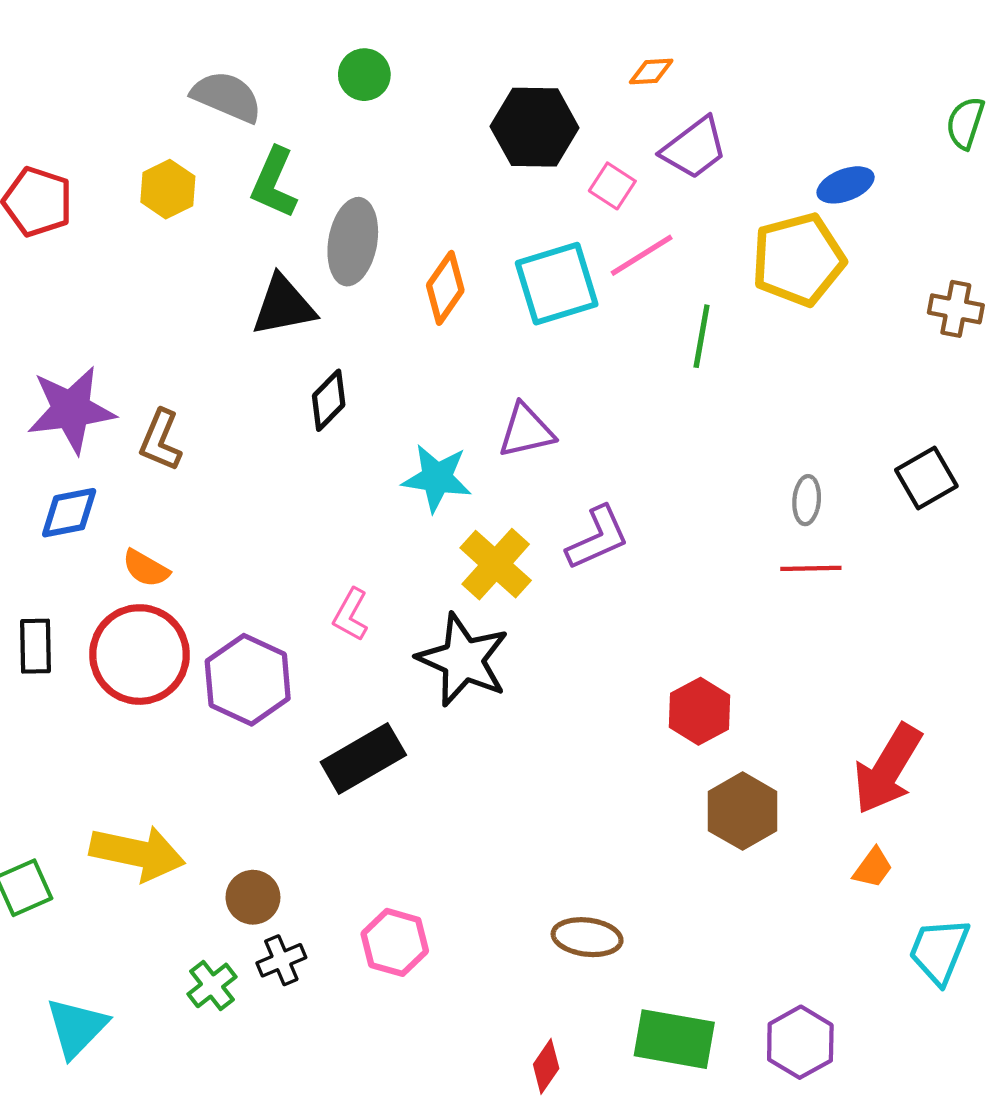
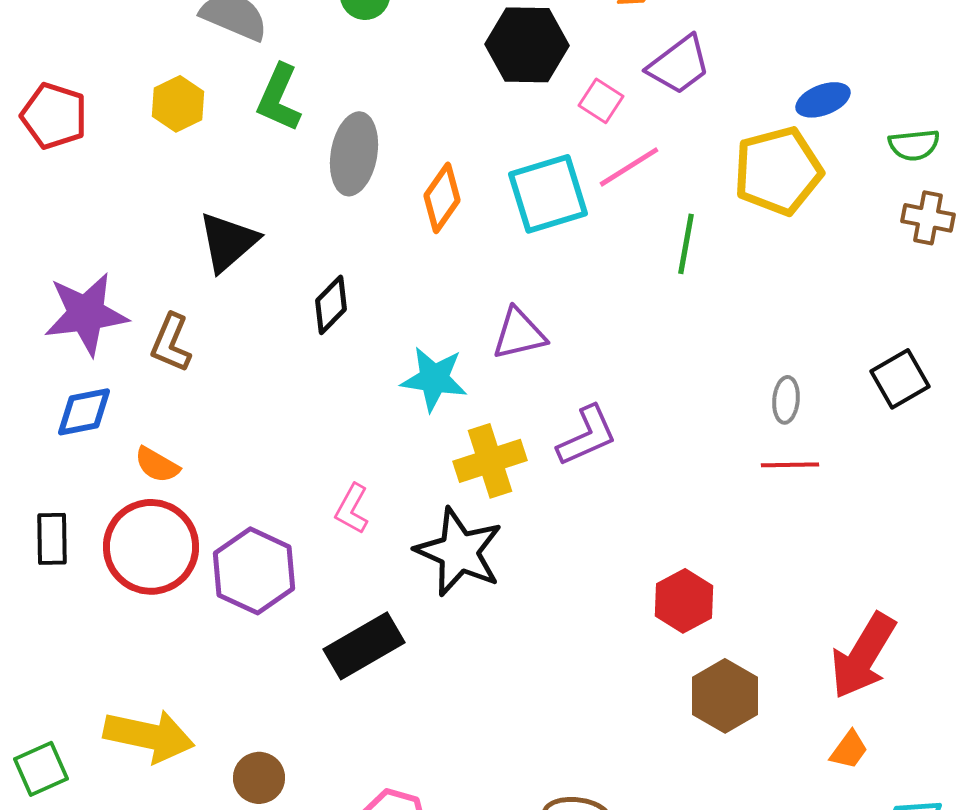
green semicircle: (965, 123) -> (914, 145), moved, turned -114
black triangle: (283, 306) -> (228, 242), moved, turned -30
yellow cross: (496, 564) -> (490, 461), turned 30

